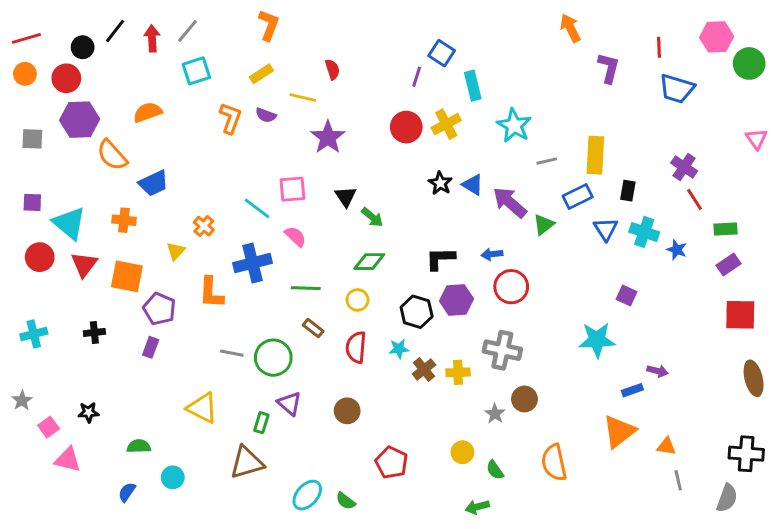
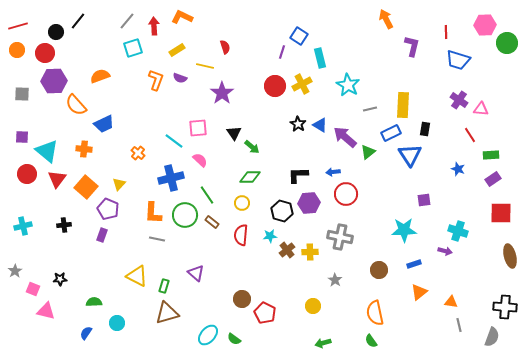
orange L-shape: (269, 25) -> (182, 17), turned -85
red arrow: (152, 38) -> (154, 26), moved
pink triangle: (757, 139) -> (481, 109), moved, turned -49
purple cross: (684, 167) -> (459, 100), moved
blue triangle: (606, 229) -> (410, 155), size x1.4
cyan cross: (644, 232) -> (458, 231), moved
yellow triangle: (176, 251) -> (119, 184), moved
orange square: (127, 276) -> (86, 187), turned 30
green line: (306, 288) -> (207, 195), turned 54
orange L-shape: (211, 293) -> (153, 213), moved
purple square: (626, 296) -> (424, 200), turned -32
green circle: (273, 358) -> (185, 215), moved
blue rectangle: (632, 390) -> (414, 264), moved
brown circle: (524, 399) -> (379, 270), moved
brown circle: (347, 411) -> (242, 299), moved
green rectangle: (261, 423) -> (164, 286), moved
pink square: (49, 427) -> (33, 289), turned -32
orange triangle: (619, 432) -> (419, 292), size x0.7
green semicircle: (495, 470) -> (371, 341), moved

